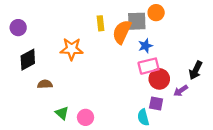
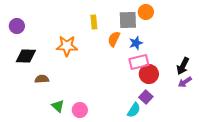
orange semicircle: (122, 32) -> (114, 39), moved, size x0.7
black diamond: (28, 60) -> (26, 56), turned 30
purple arrow: (181, 91) -> (185, 82), moved
purple square: (156, 103) -> (146, 97), turned 32
cyan semicircle: (143, 117) -> (134, 110), turned -133

